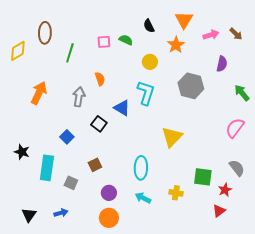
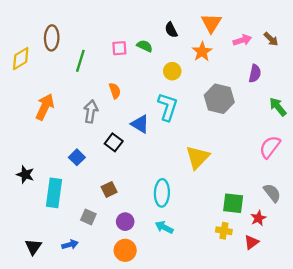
gray square: (71, 183) -> (88, 217), moved
yellow cross: (176, 193) -> (224, 231), moved

